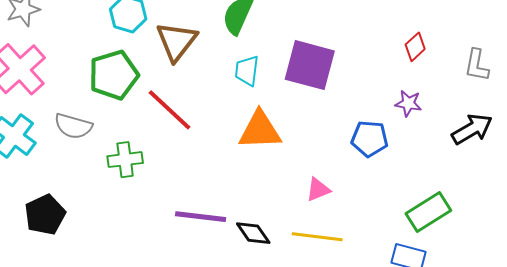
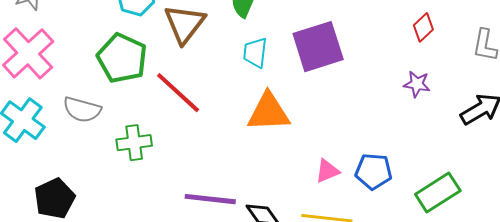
purple square: (310, 65) -> (318, 47), turned -32
green pentagon: (114, 75) -> (122, 58), turned -30
blue pentagon: (370, 139) -> (374, 171), moved

